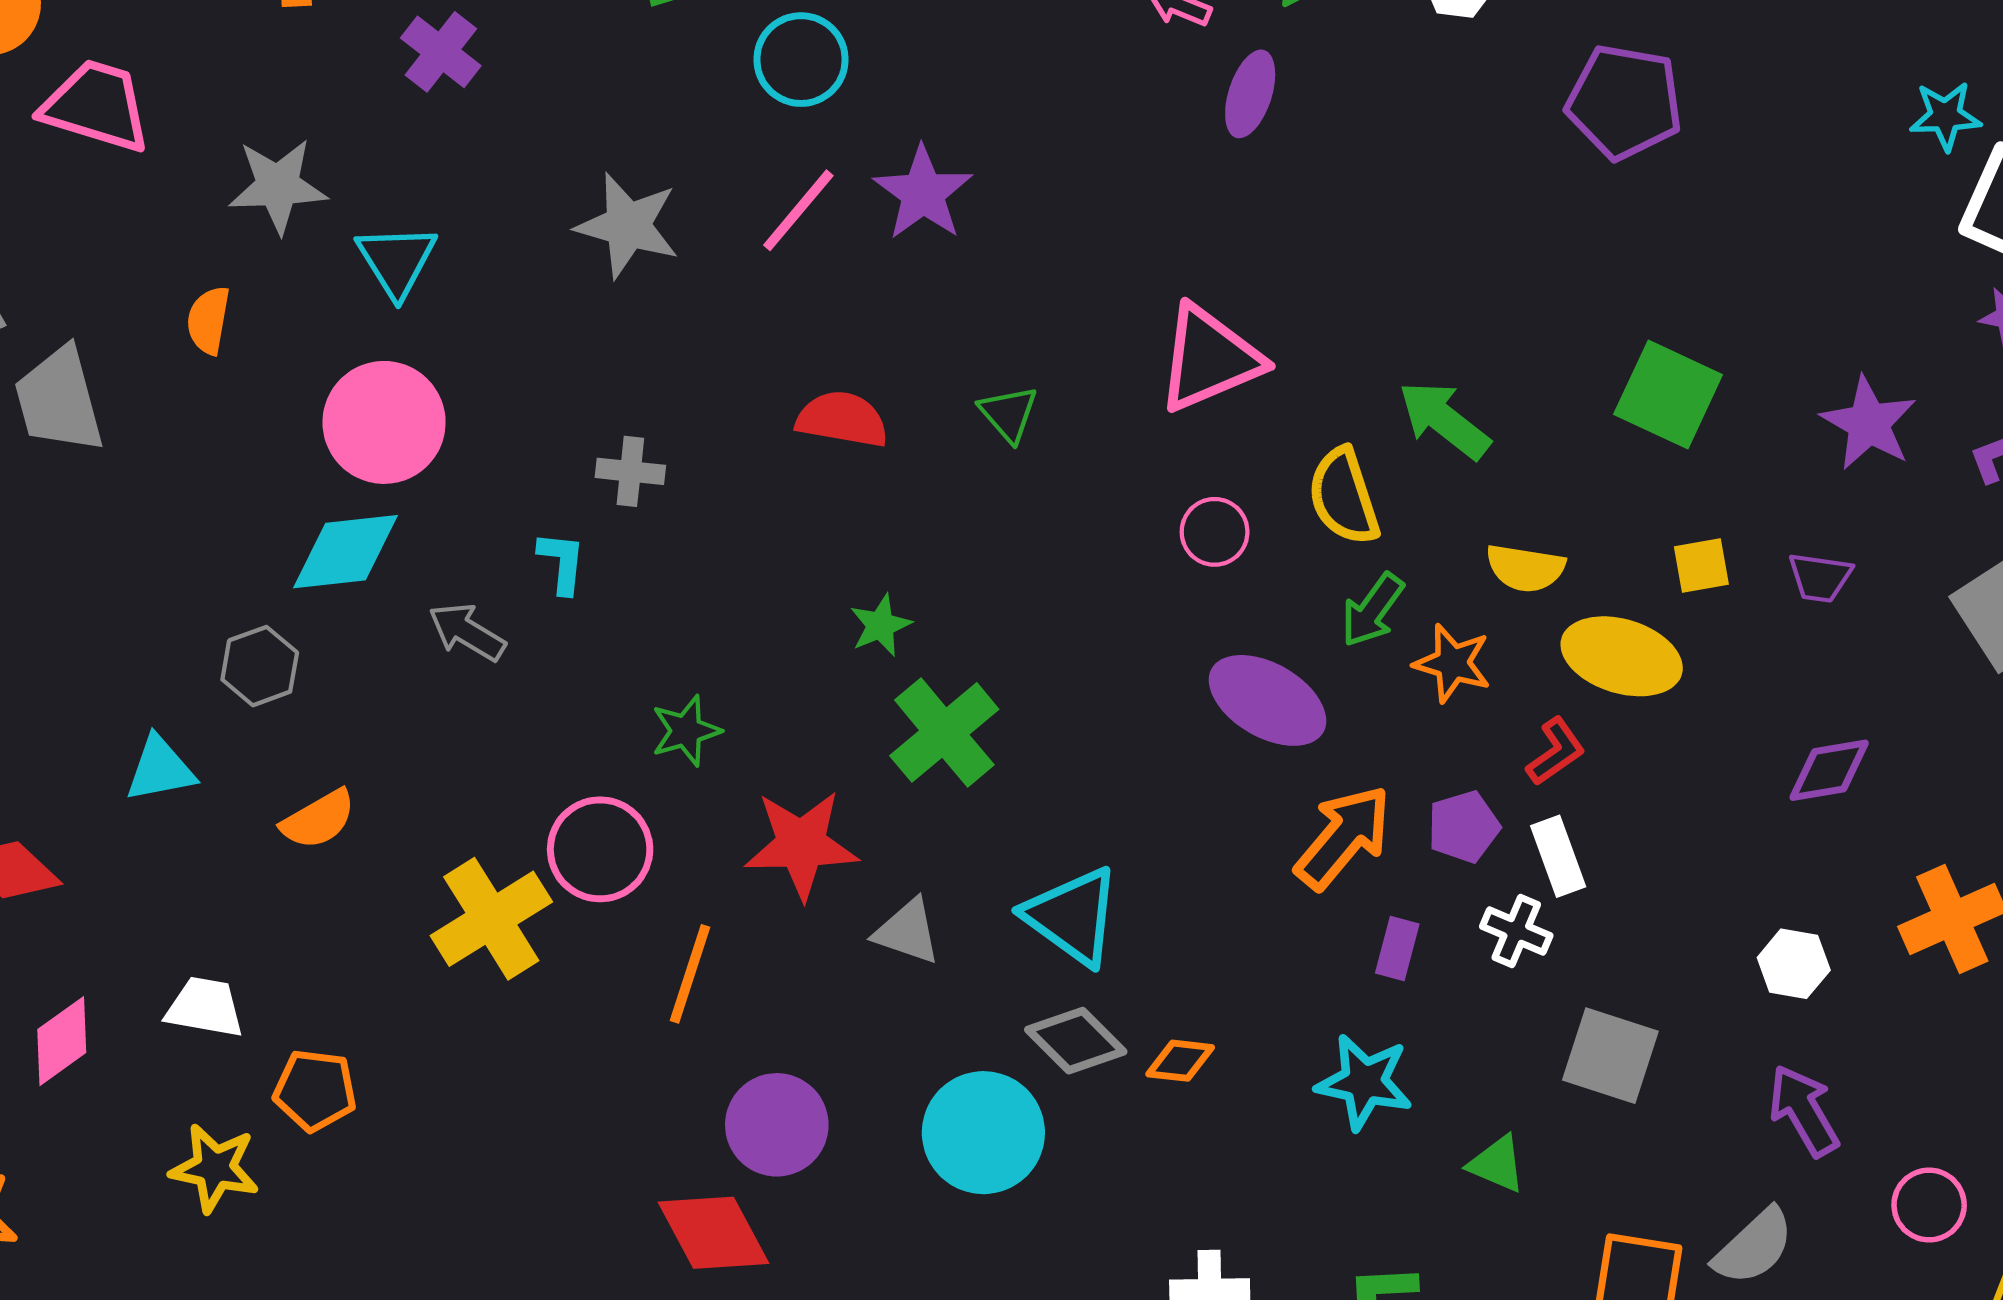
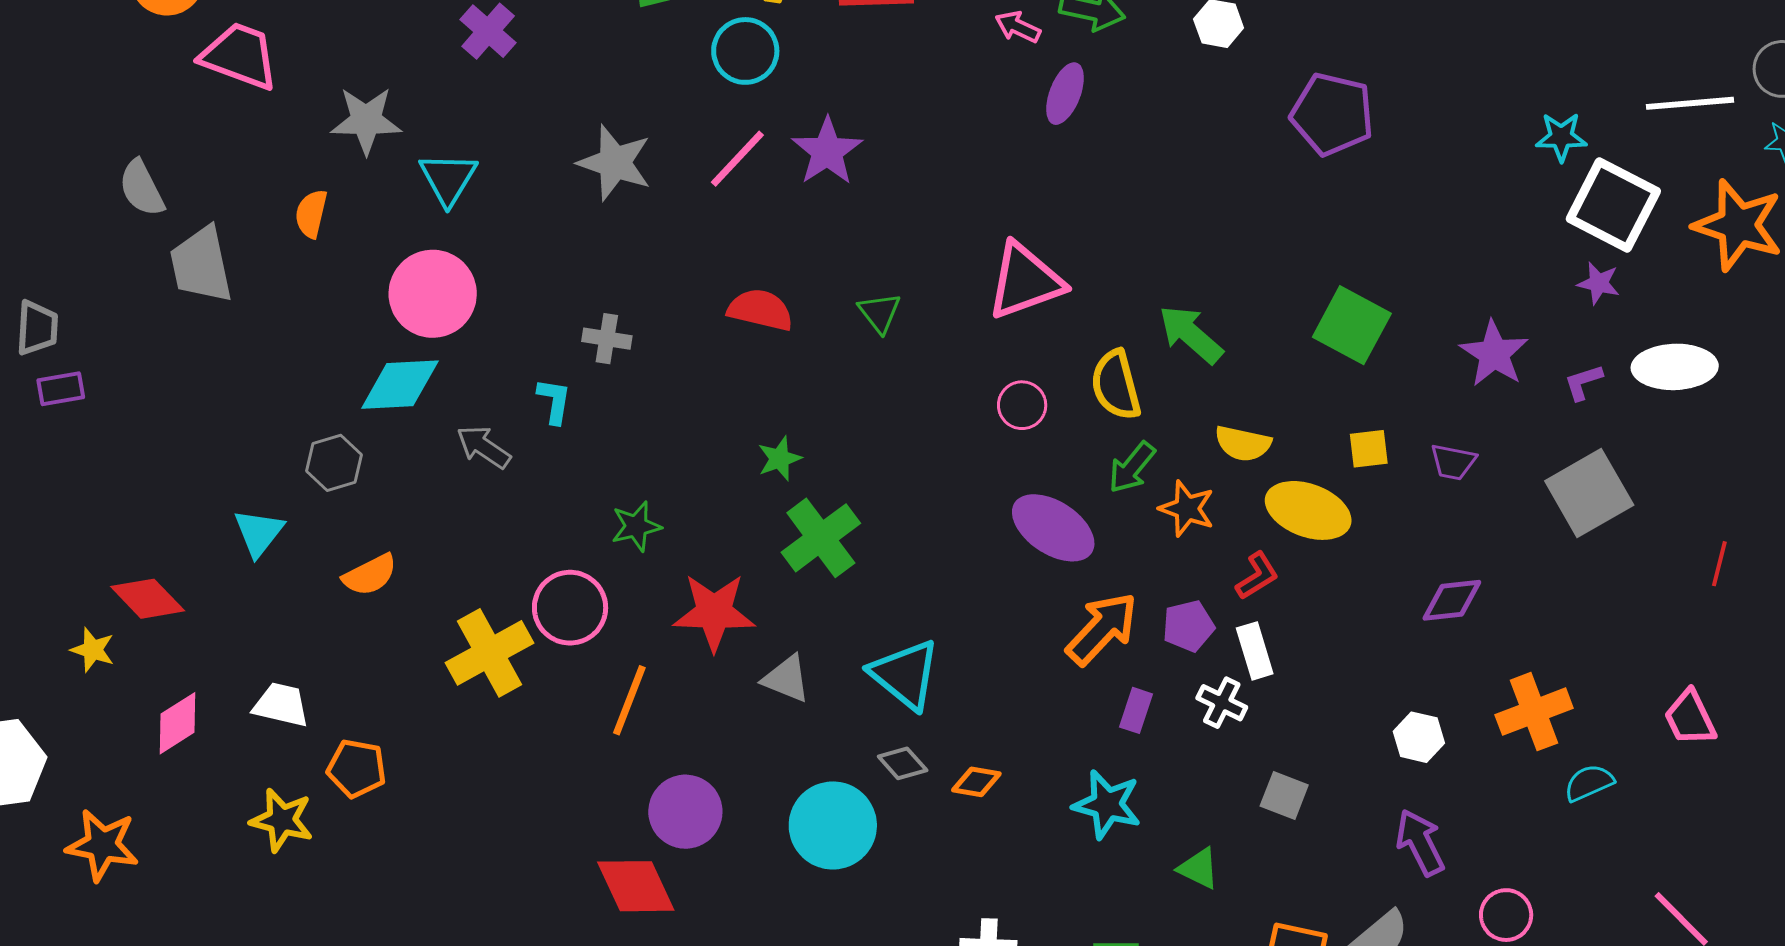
cyan triangle: (160, 769) -> (259, 533), turned -44
gray diamond: (1076, 1041) -> (903, 763), size x0.7
gray square: (1610, 1056) -> (1284, 795), size x0.7

